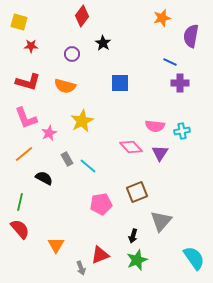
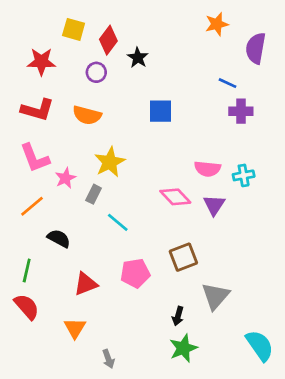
red diamond: (82, 16) -> (108, 40), moved
yellow square: (19, 22) -> (74, 29), moved
red star: (31, 46) -> (41, 62), size x1.5
gray rectangle: (67, 159) -> (94, 194), moved, turned 56
red triangle: (100, 255) -> (86, 284), moved

